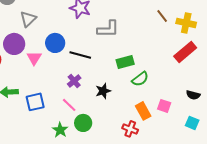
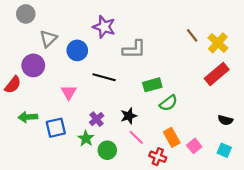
yellow cross: (186, 23) -> (218, 43), turned 30
blue circle: (55, 43) -> (77, 50), moved
pink triangle: (34, 58) -> (69, 92), moved
purple cross: (74, 81) -> (97, 119), moved
pink line: (69, 105) -> (136, 137), moved
pink square: (164, 106) -> (194, 146), moved, turned 32
green star: (60, 130) -> (86, 138), moved

